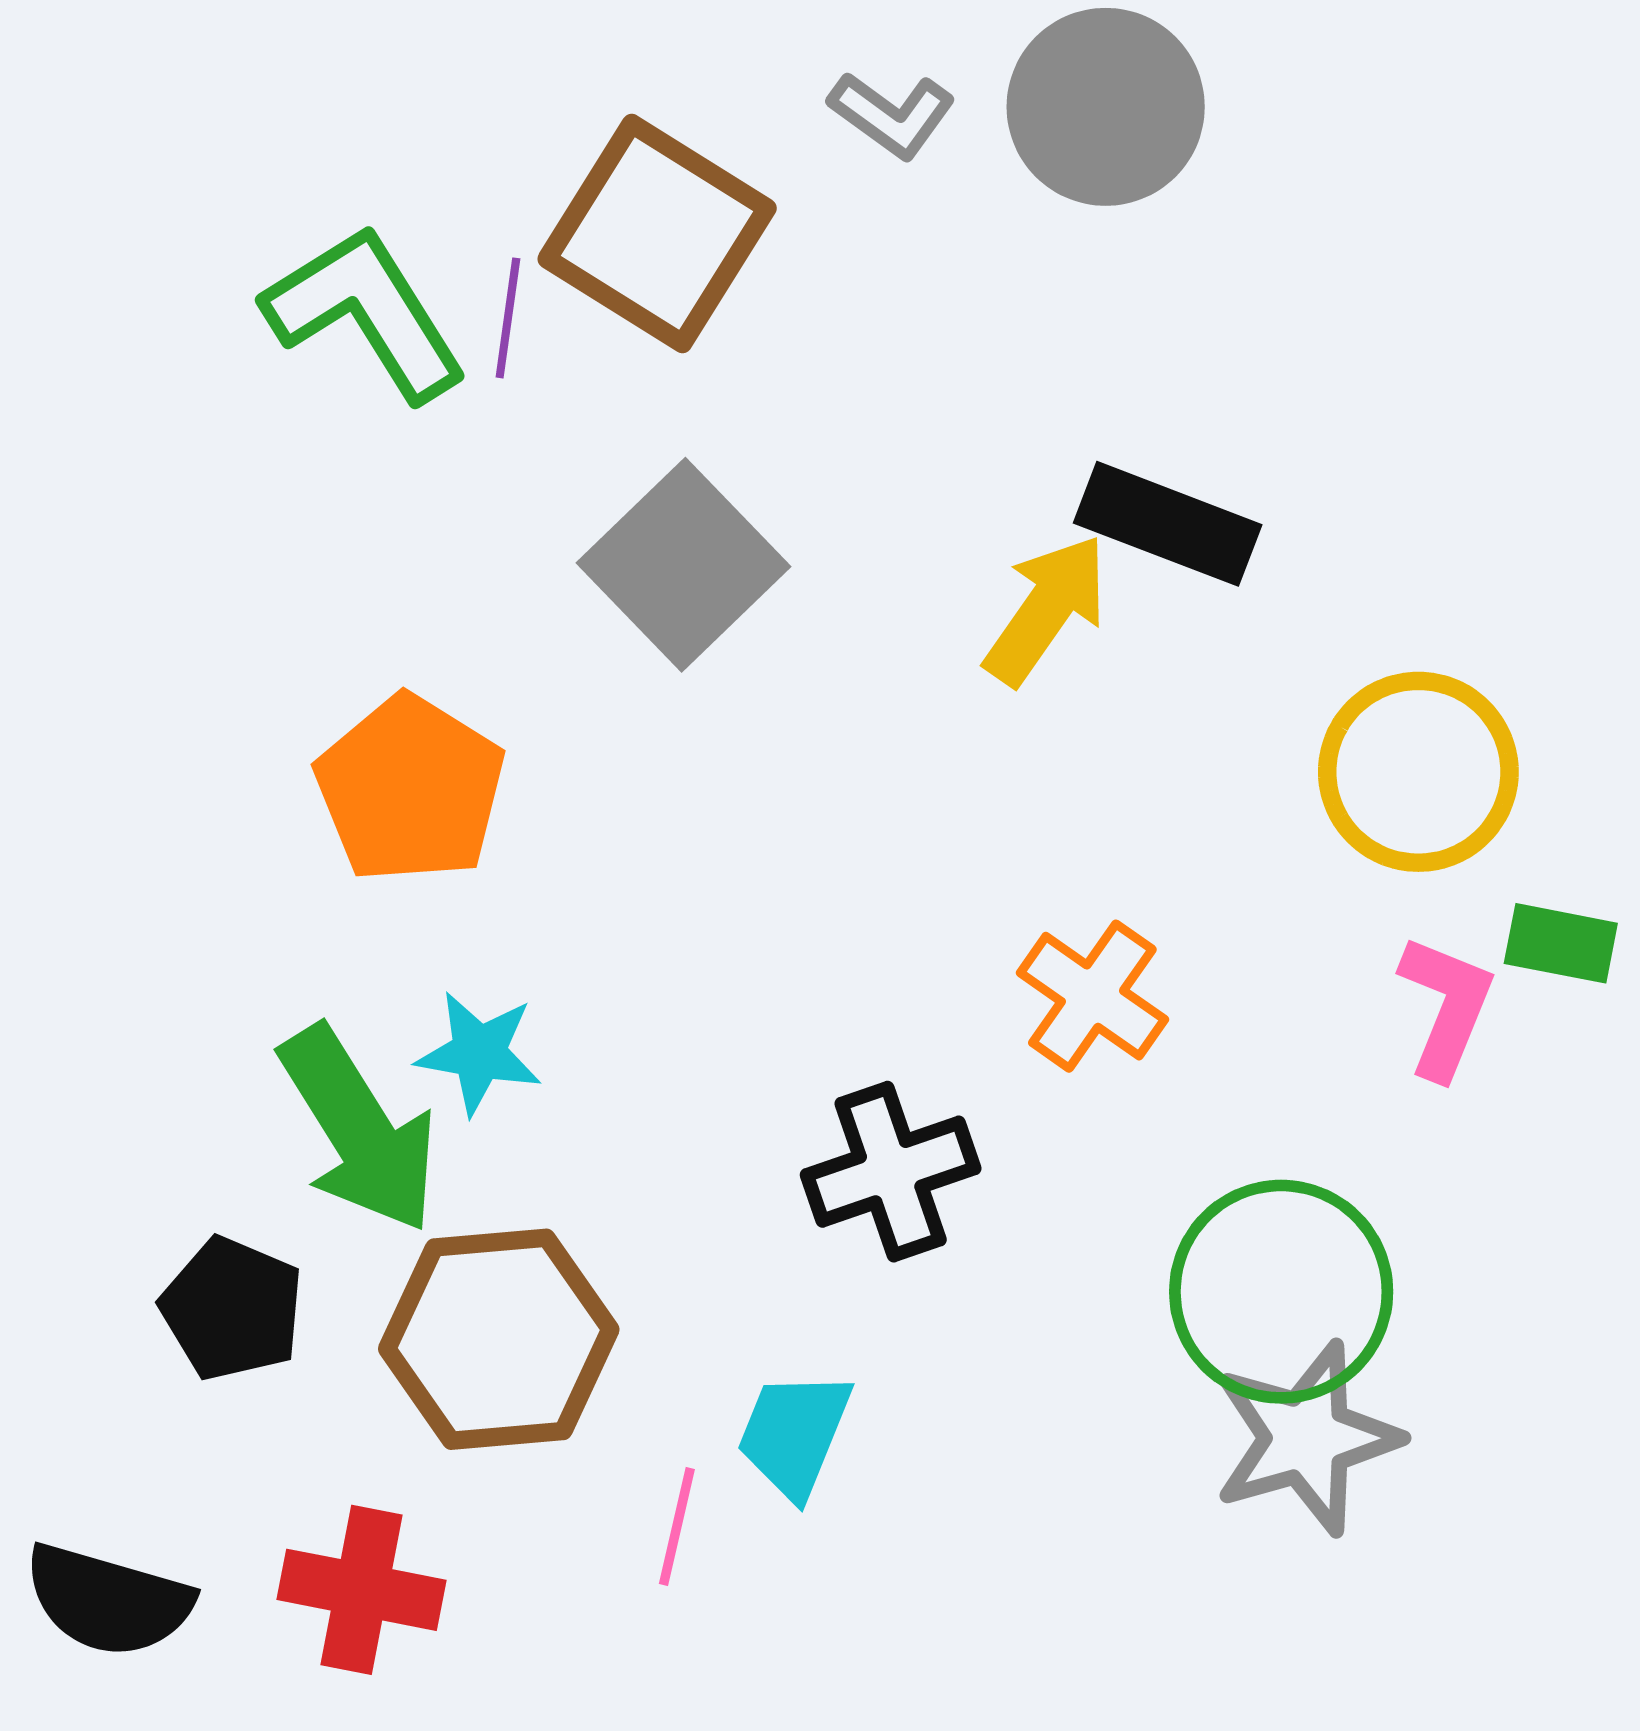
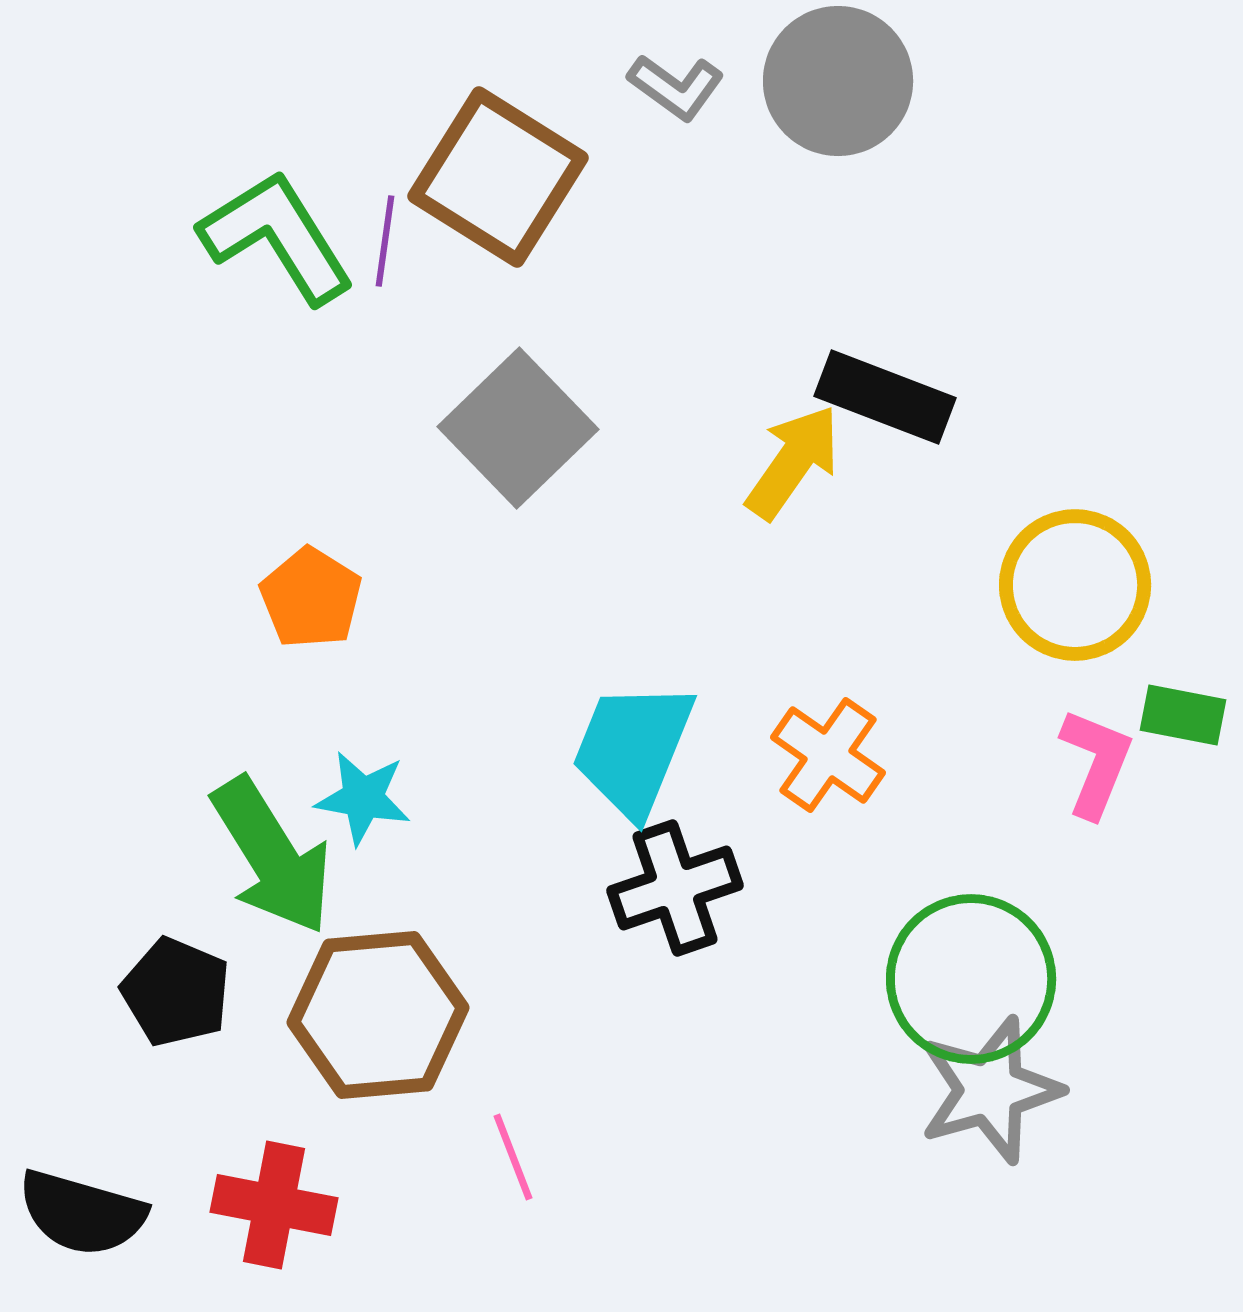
orange pentagon: (410, 789) -> (311, 598), size x0.7
cyan trapezoid: (794, 1434) -> (633, 749), moved, size x1.4
pink line: (677, 1527) -> (513, 1157), turned -34

